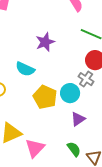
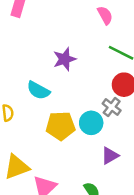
yellow pentagon: (45, 97) -> (61, 126), turned -30
purple triangle: (78, 119) -> (110, 156), moved

